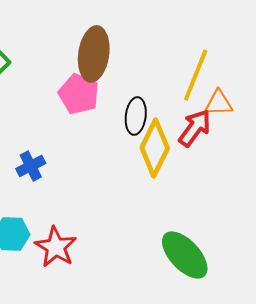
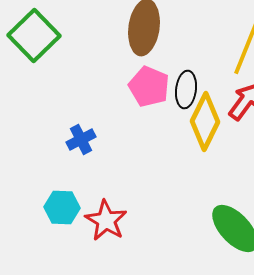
pink pentagon: (79, 94) -> (149, 86), moved

